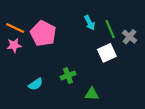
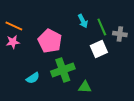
pink pentagon: (43, 33) -> (50, 41), moved
gray cross: (130, 37) -> (120, 34), turned -32
green cross: (68, 76) -> (63, 70), size x1.6

